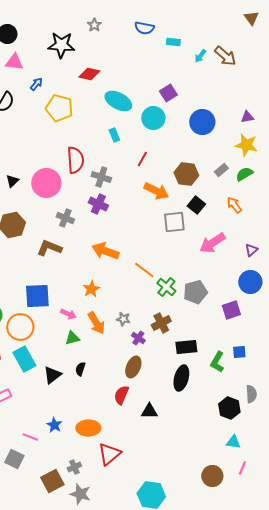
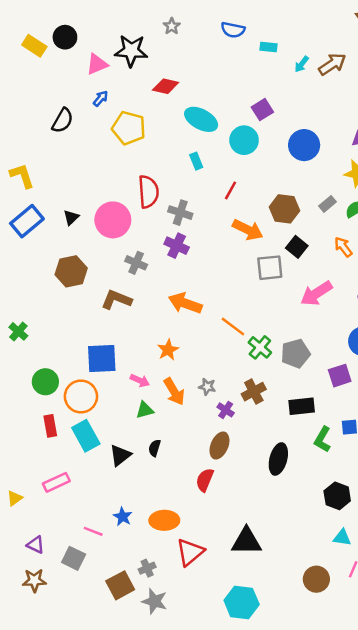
brown arrow: (225, 56) -> (332, 64), turned -75
pink triangle: (14, 62) -> (97, 64), moved, turned -30
black rectangle: (186, 347) -> (302, 406), moved
black triangle: (149, 411) -> (246, 541), moved, size x1.5

